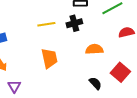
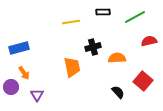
black cross: (74, 23) -> (93, 47), moved
yellow line: (46, 24) -> (71, 22), moved

